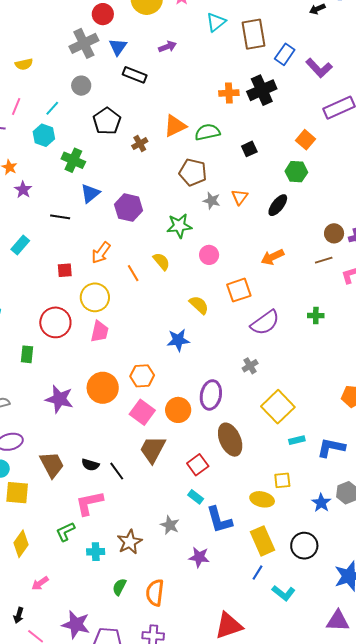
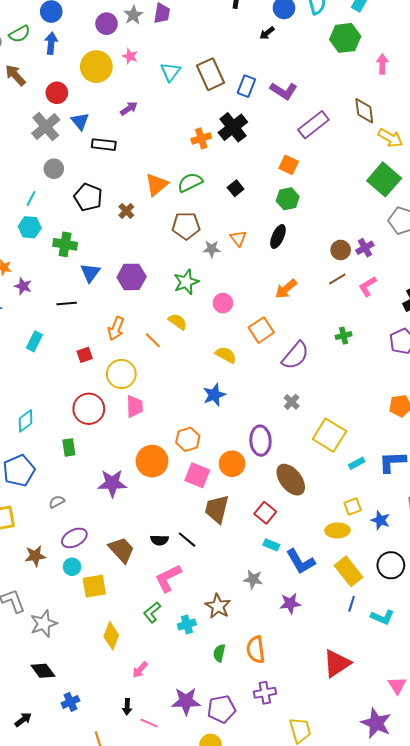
blue star: (321, 503) -> (380, 520), moved

